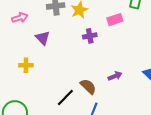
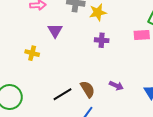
pink rectangle: (115, 20) -> (142, 35), moved
purple arrow: (115, 76) -> (116, 86), turned 32

